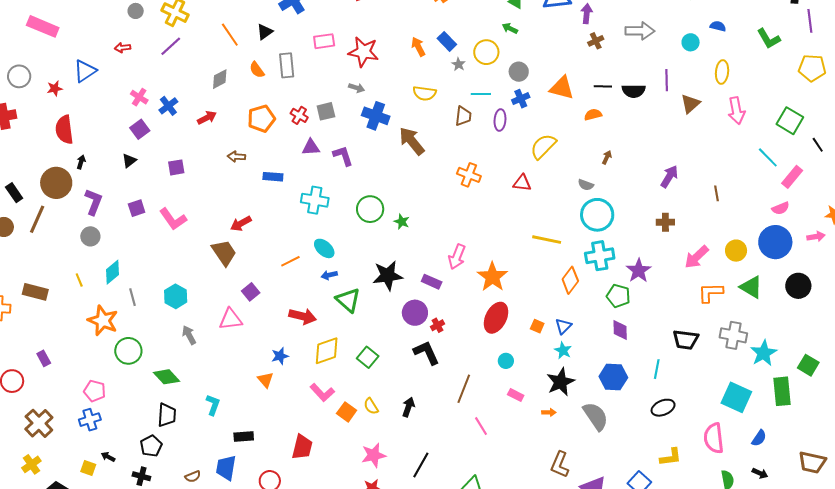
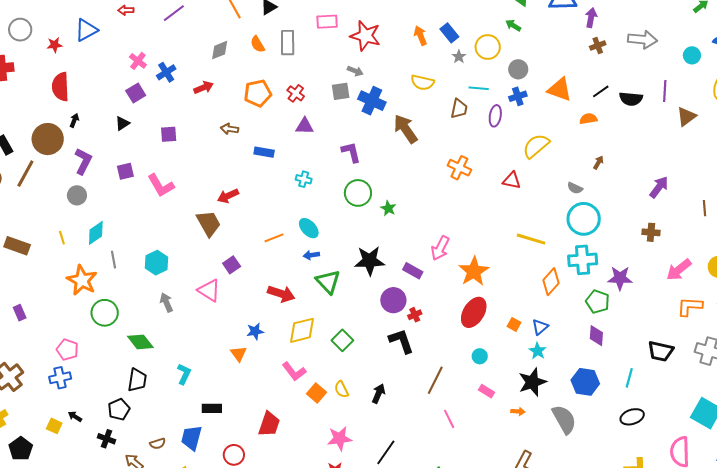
black line: (603, 86) -> (601, 91), turned -42
gray square: (326, 111) -> (341, 91), moved
purple L-shape: (343, 156) -> (351, 152), moved
cyan cross: (315, 200) -> (304, 179), size x0.6
purple star: (639, 271) -> (620, 278), turned 30
pink triangle: (231, 319) -> (209, 290), turned 35

